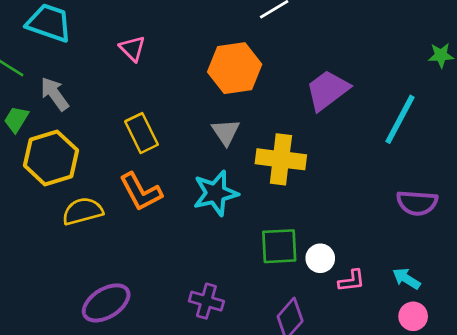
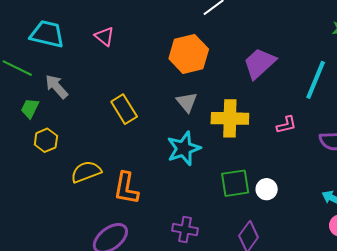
pink triangle: (132, 49) -> (104, 36), moved
yellow hexagon: (51, 158) -> (46, 140), moved, size x0.6
orange L-shape: (141, 192) -> (126, 188), moved, turned 44
pink L-shape: (352, 281) -> (286, 125), moved

